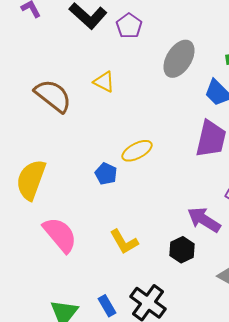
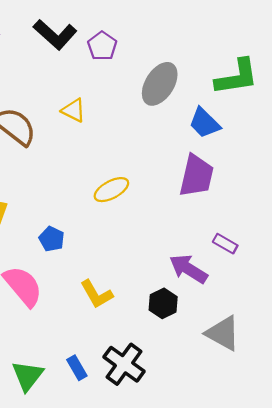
blue pentagon: (106, 174) -> (52, 239), moved

